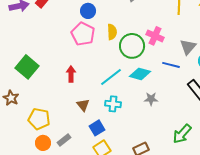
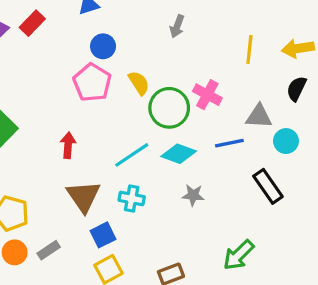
yellow semicircle: (112, 32) -> (139, 83), turned -35
gray triangle: (188, 47) -> (259, 116), turned 48
blue line: (171, 65) -> (229, 143), turned -30
brown triangle: (83, 105) -> (83, 196), size x1.6

